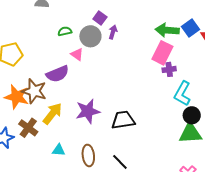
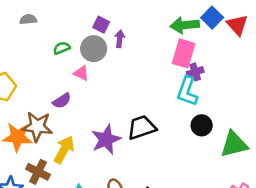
purple semicircle: (57, 74) -> (62, 101), size x0.7
cyan L-shape: (182, 94) -> (187, 91), moved
black circle: (192, 115) -> (202, 125), moved
black trapezoid: (123, 120) -> (142, 127), moved

